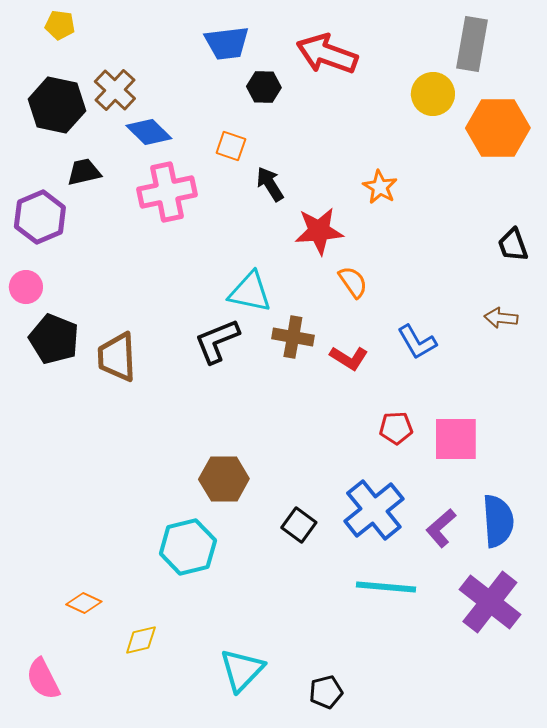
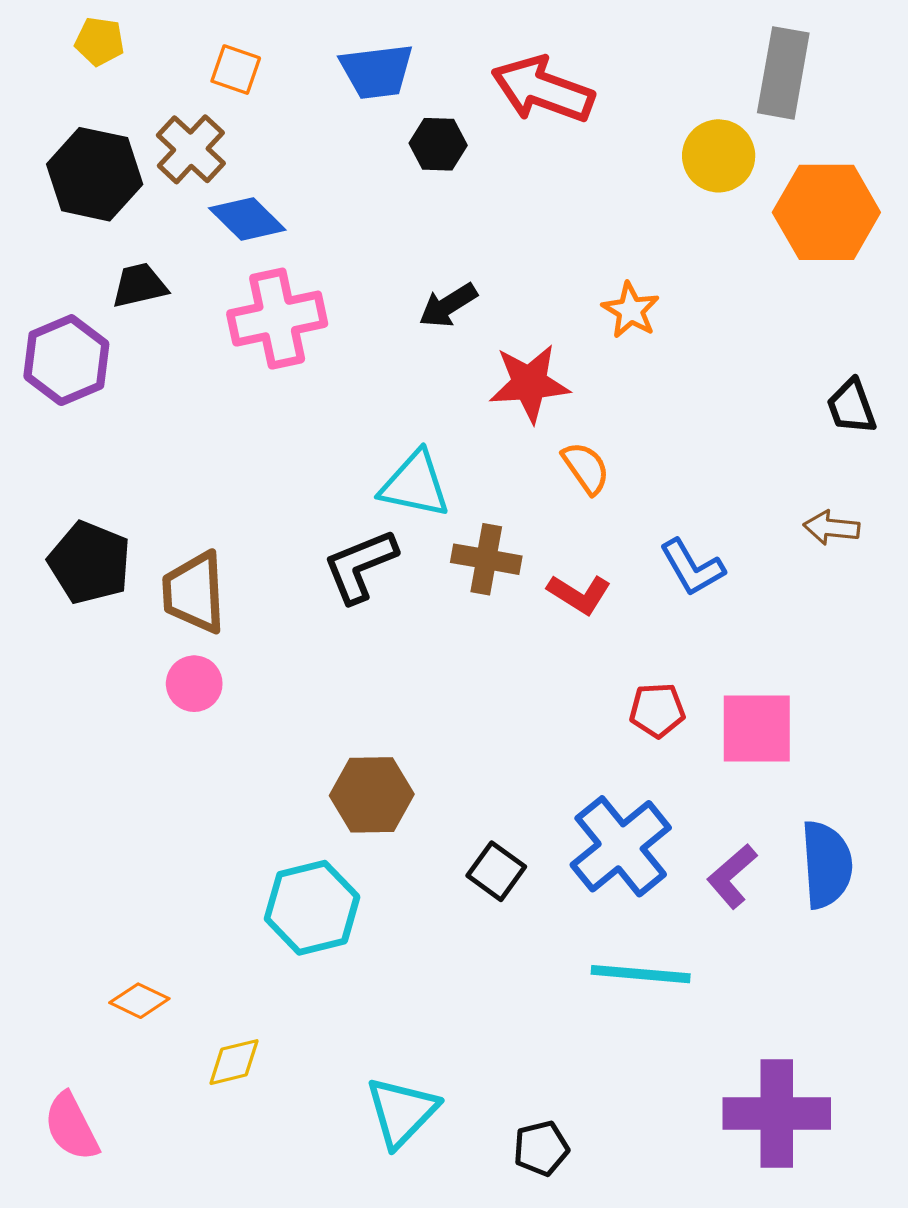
orange square: (231, 146) -> (236, 70), moved
black arrow: (270, 184) -> (448, 305), turned -90
pink circle: (26, 287) -> (194, 684), moved
purple cross: (490, 602) -> (777, 1113), moved, turned -38

